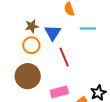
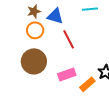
blue triangle: (53, 33) -> (55, 16), turned -42

